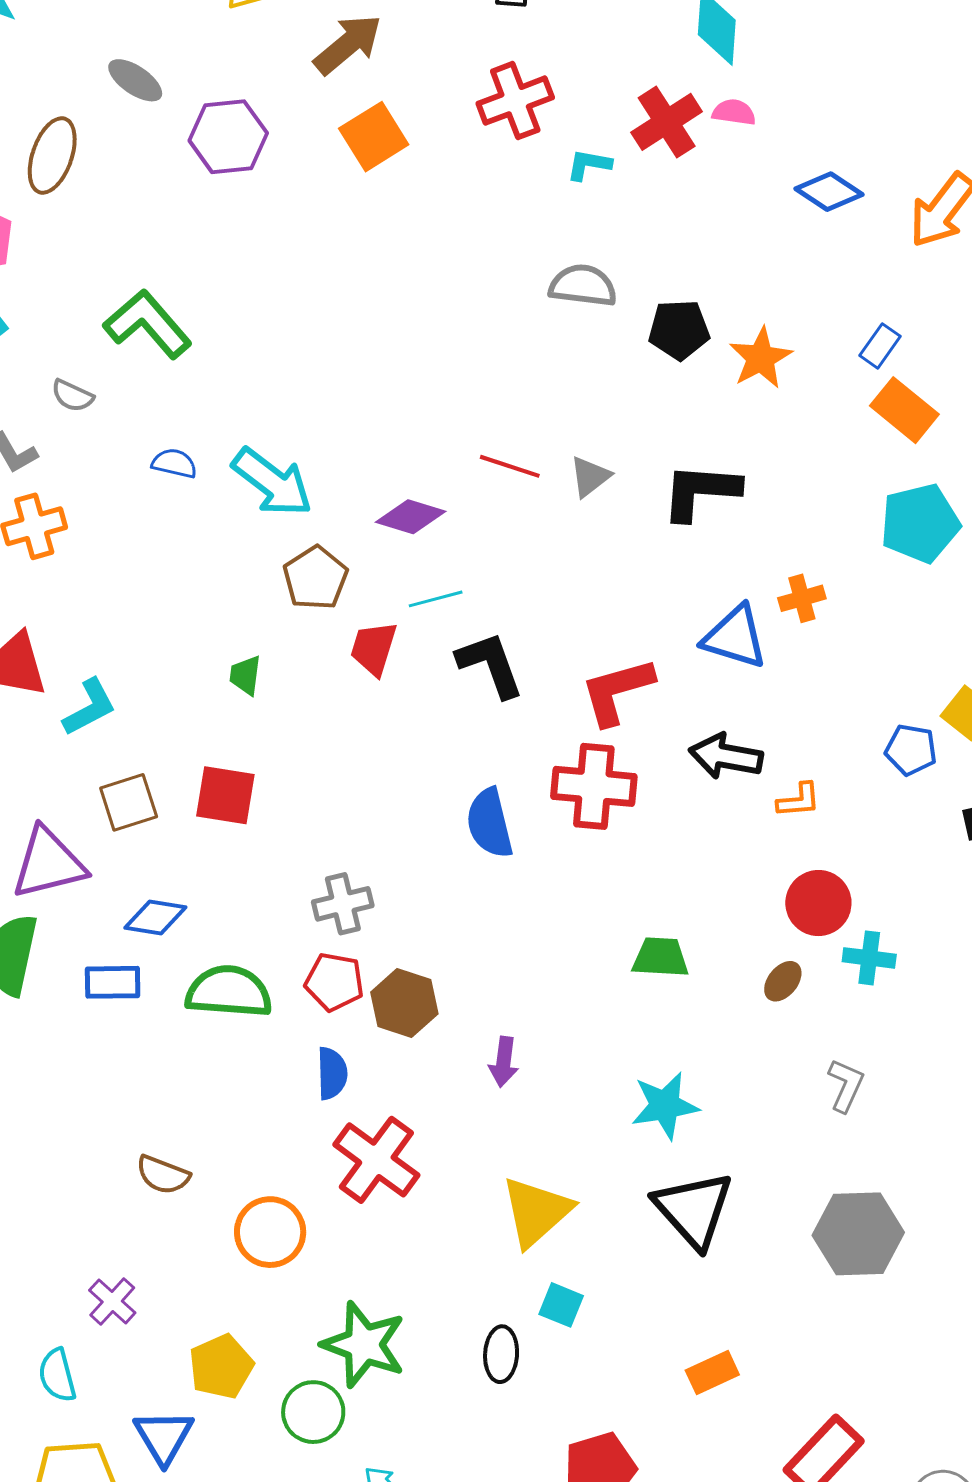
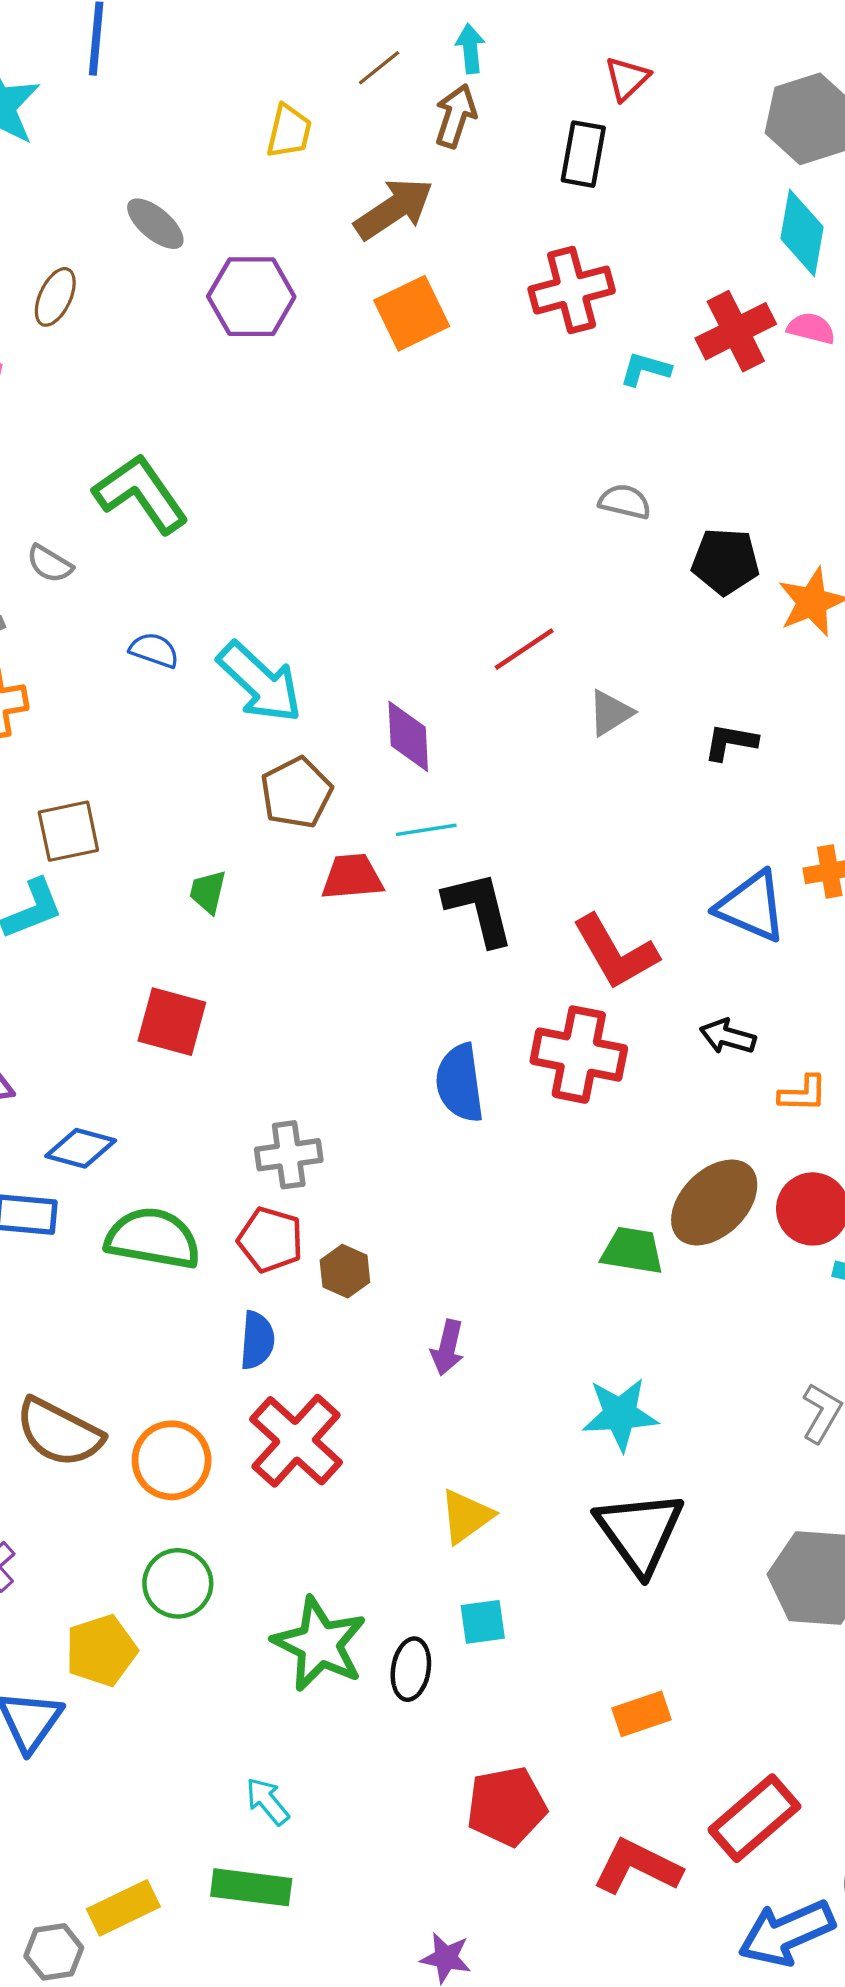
brown ellipse: (52, 155) -> (55, 297), size x0.7
gray semicircle: (583, 286) -> (625, 502), size x0.7
red line: (510, 466) -> (524, 649), moved, turned -58
black L-shape: (701, 491) -> (730, 742), size x0.6
purple diamond: (411, 517) -> (408, 736), turned 64
red trapezoid: (374, 648) -> (352, 877), turned 62
red L-shape: (617, 691) -> (615, 952), turned -110
black arrow: (726, 756) -> (728, 1037), size x0.7
brown square: (129, 802) -> (68, 831), moved
brown ellipse: (783, 981) -> (714, 1202), moved, size x2.0
brown hexagon: (404, 1003) -> (345, 1271), size x0.7
brown semicircle: (163, 1175) -> (59, 1432), size x1.5
yellow triangle: (536, 1212) -> (466, 1516), size x0.7
orange circle: (270, 1232) -> (172, 1460), moved
cyan square: (561, 1305) -> (483, 1622), turned -36
green star: (364, 1345) -> (319, 1644), moved
green circle: (313, 1412) -> (178, 1583), moved

